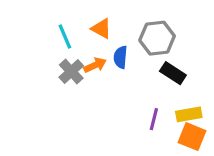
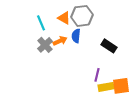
gray hexagon: (157, 38) -> (82, 16), moved
yellow rectangle: (189, 114) -> (106, 87), moved
orange square: (192, 137) -> (121, 86), turned -30

